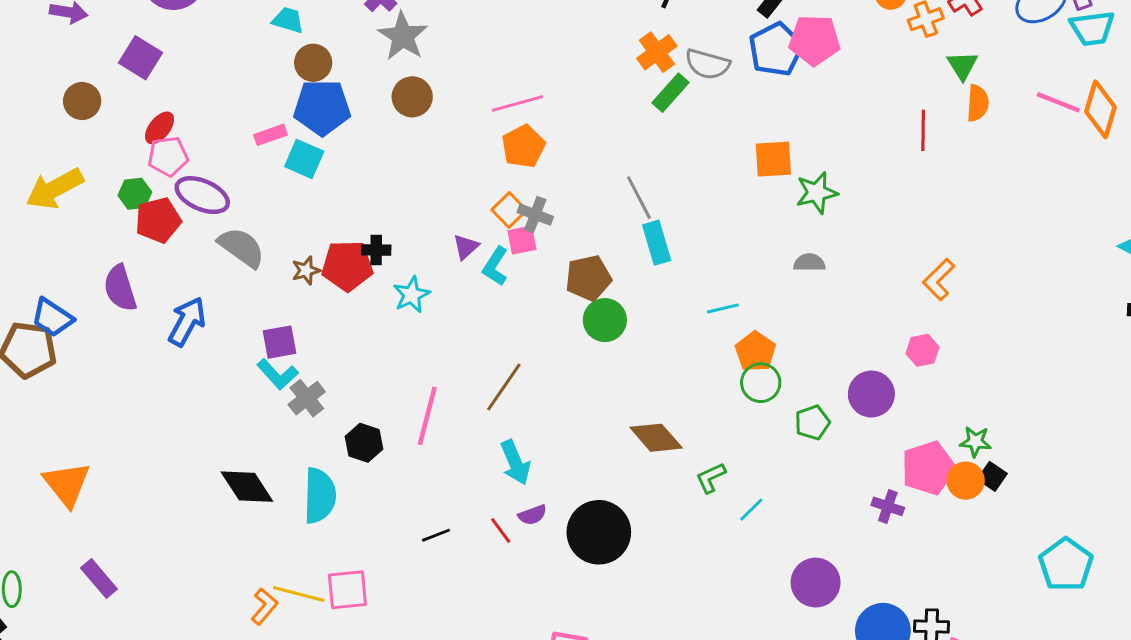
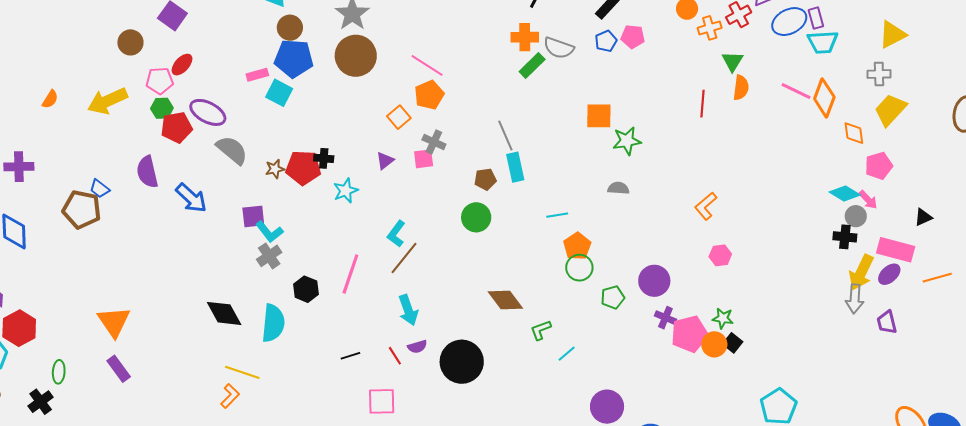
pink pentagon: (815, 40) -> (633, 37), size x0.7
blue pentagon: (776, 49) -> (606, 41), size x0.6
orange cross: (657, 52) -> (525, 37), turned 32
brown circle: (412, 97) -> (356, 56), size x1.5
pink line: (517, 103) -> (427, 65), turned 44
pink pentagon: (168, 156) -> (160, 81), moved
orange square: (509, 210) -> (399, 117), moved
cyan L-shape: (495, 266) -> (396, 234), moved
brown pentagon: (588, 278) -> (485, 179), moved, size x0.7
blue trapezoid: (52, 318) -> (100, 189), size x0.7
blue arrow: (187, 322) -> (191, 198), turned 100
pink hexagon: (923, 350) -> (720, 255), moved
cyan L-shape: (277, 374) -> (269, 232), moved
orange triangle: (67, 484) -> (114, 322), moved
purple cross: (888, 506) -> (665, 318), moved
pink square: (347, 590) -> (382, 401), moved
yellow line: (299, 594) -> (242, 372), moved

